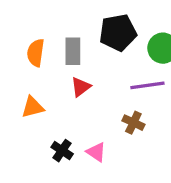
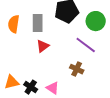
purple line: (147, 85) -> (86, 45), turned 45
orange triangle: (33, 107) -> (12, 82), moved

